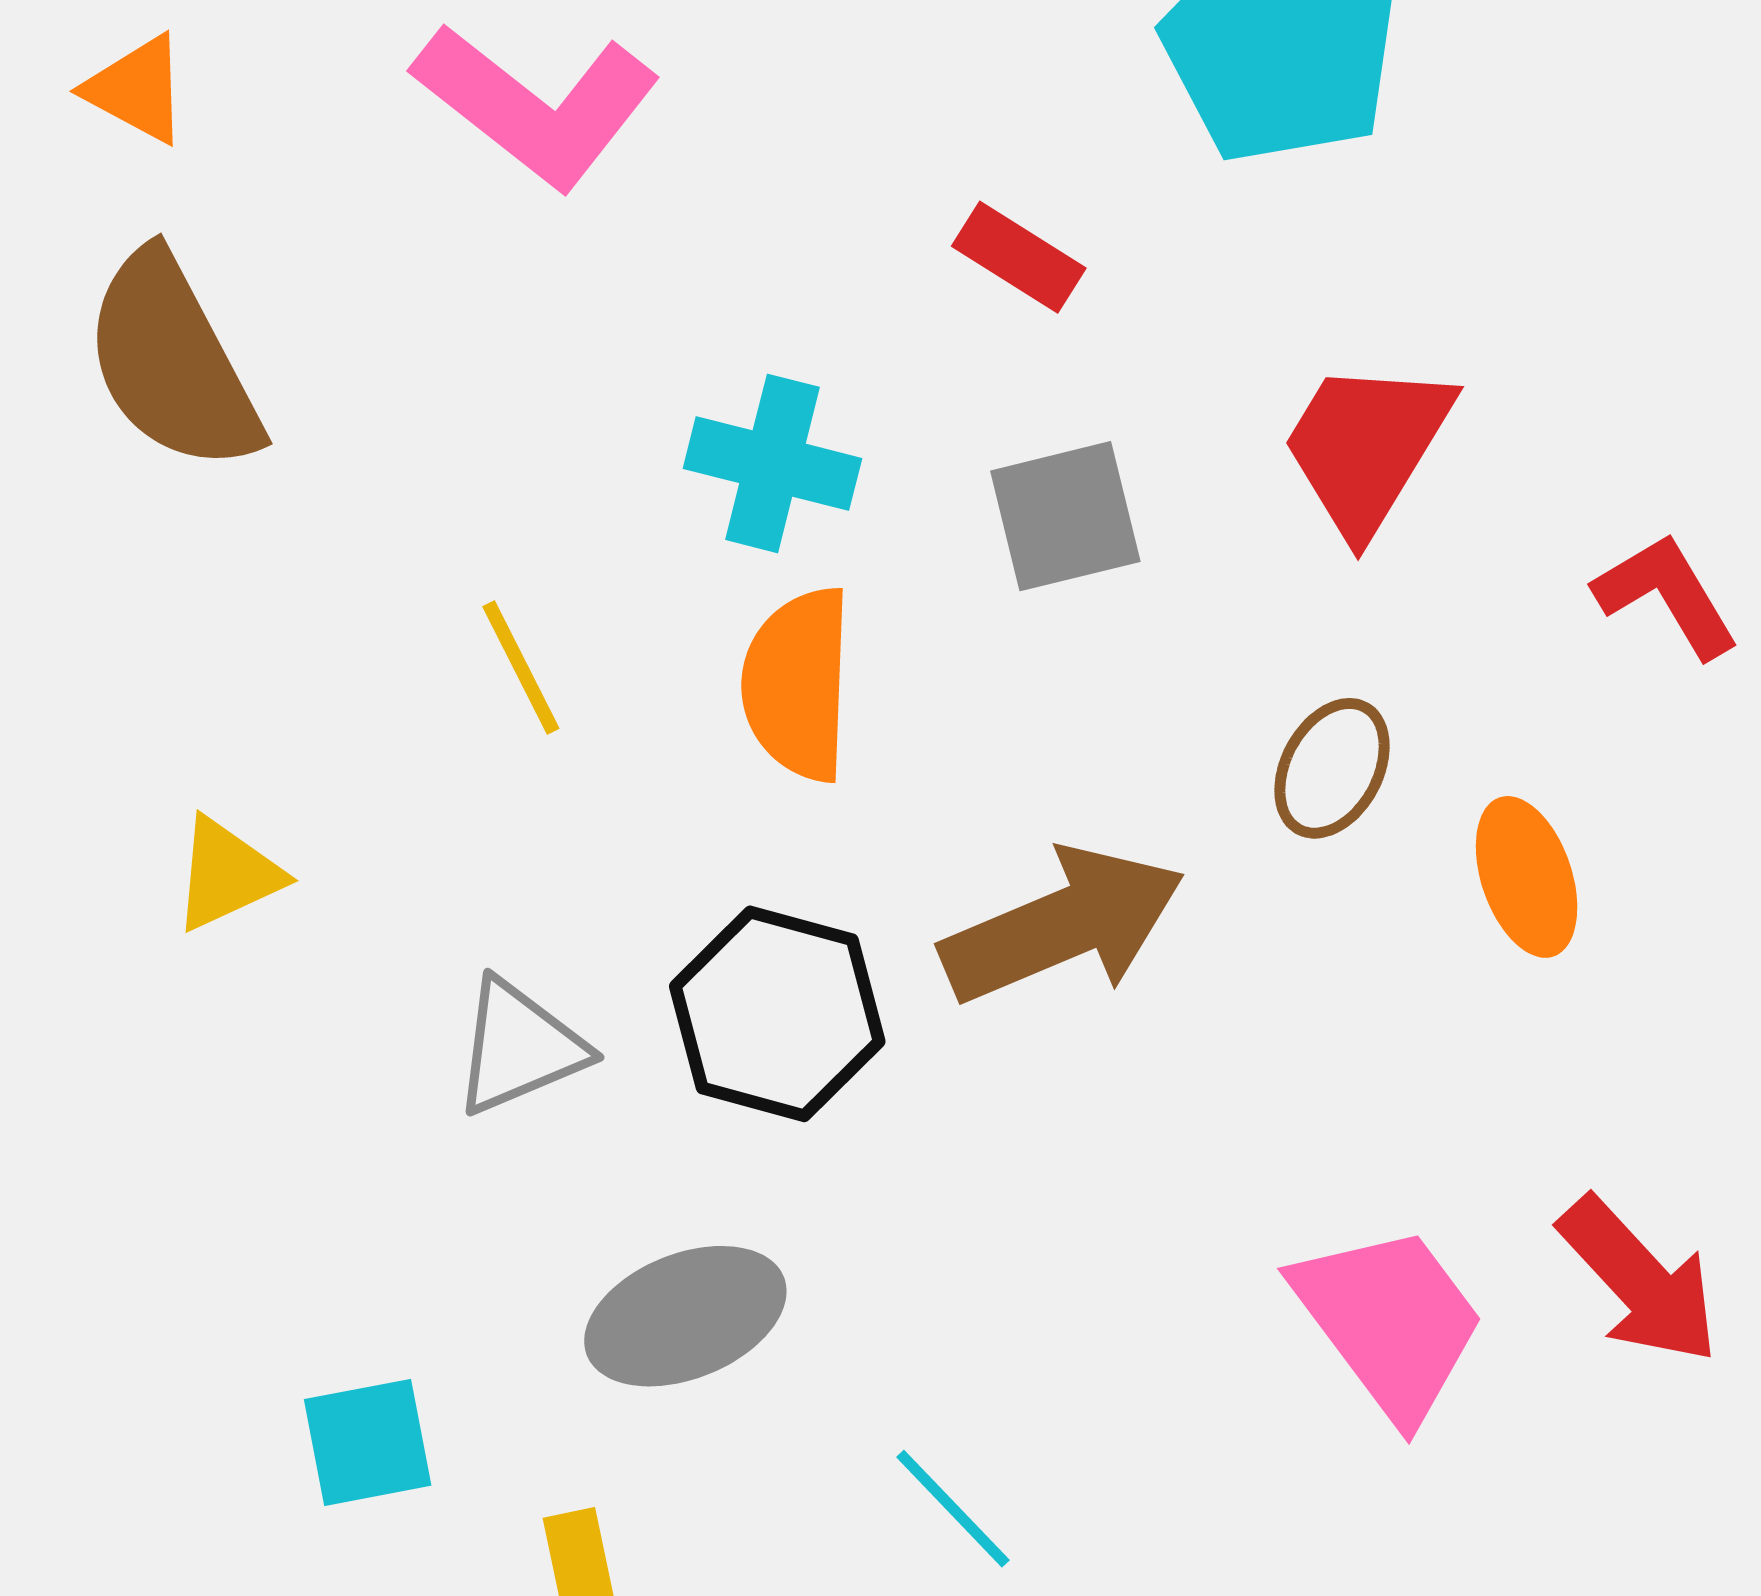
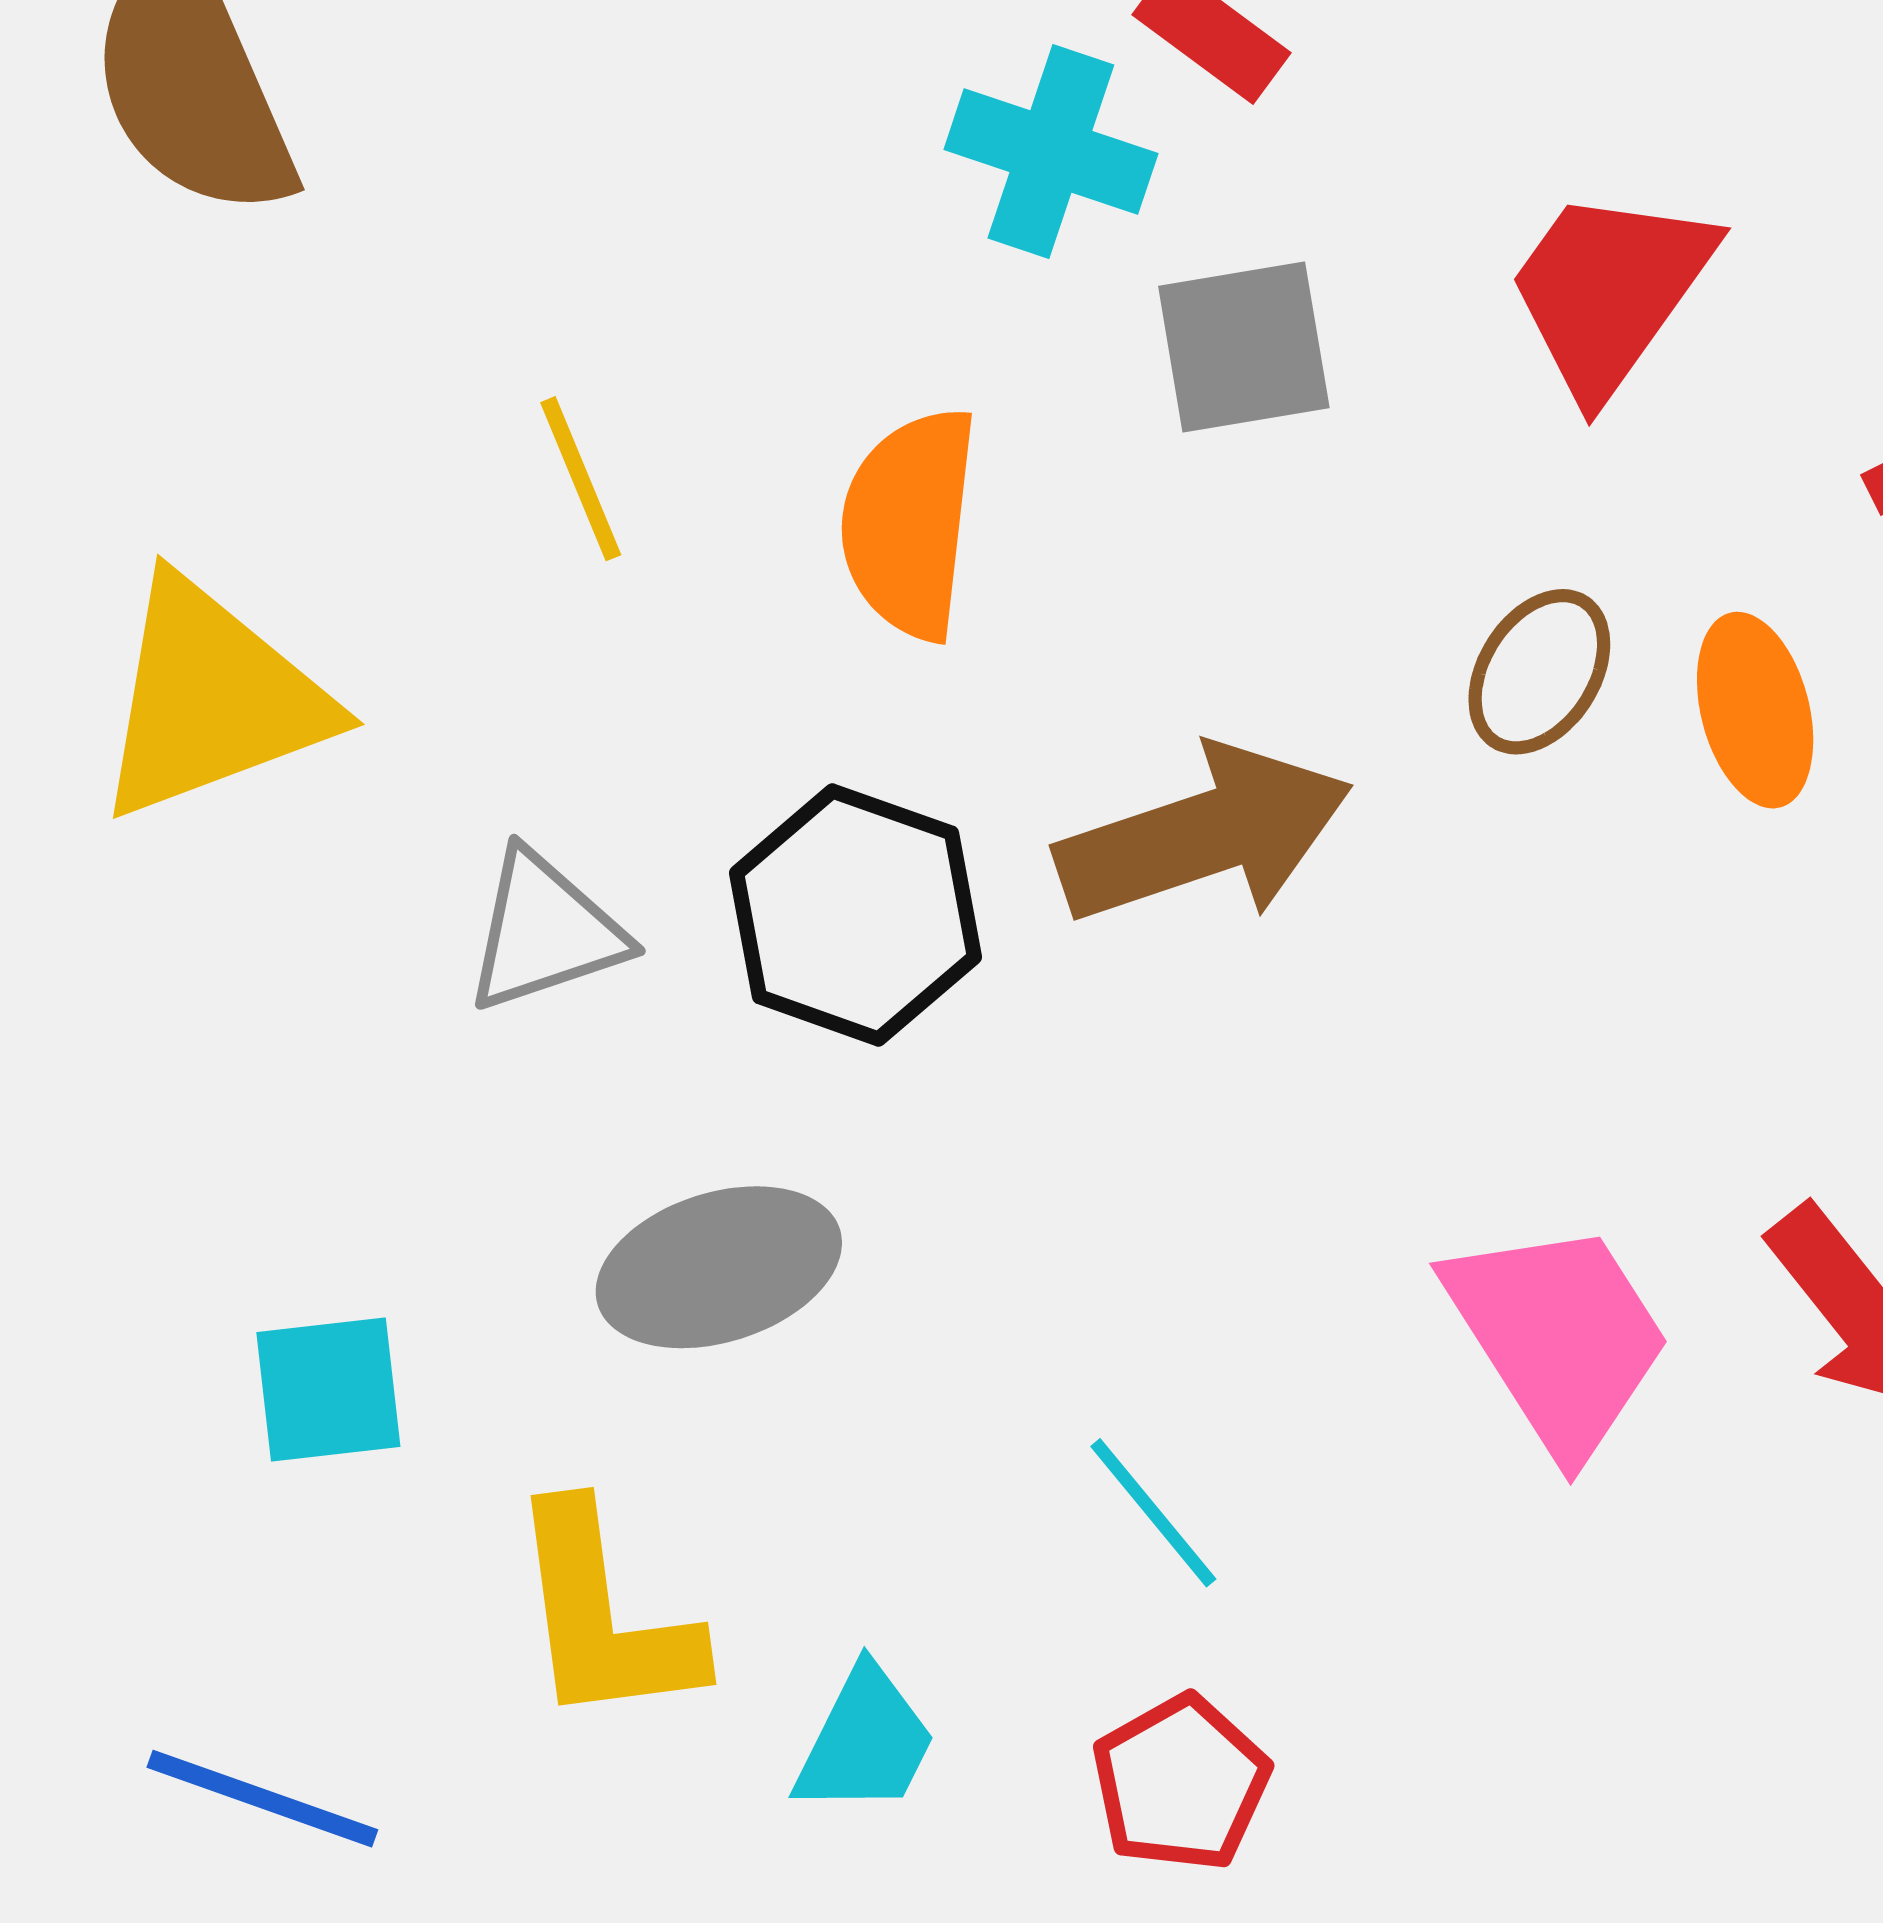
cyan cross: (772, 463) -> (1051, 151), moved
yellow triangle: (227, 874) -> (212, 699), size x1.8
orange ellipse: (1527, 877) -> (1755, 710), moved
cyan line: (953, 1509) -> (1153, 1513), moved

